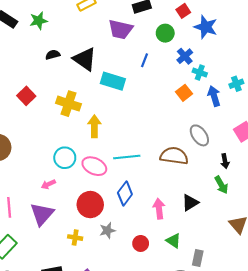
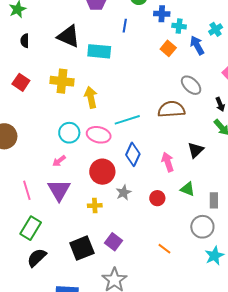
black semicircle: (53, 55) -> (25, 41), moved, turned -64
blue cross: (185, 56) -> (162, 14), turned -35

